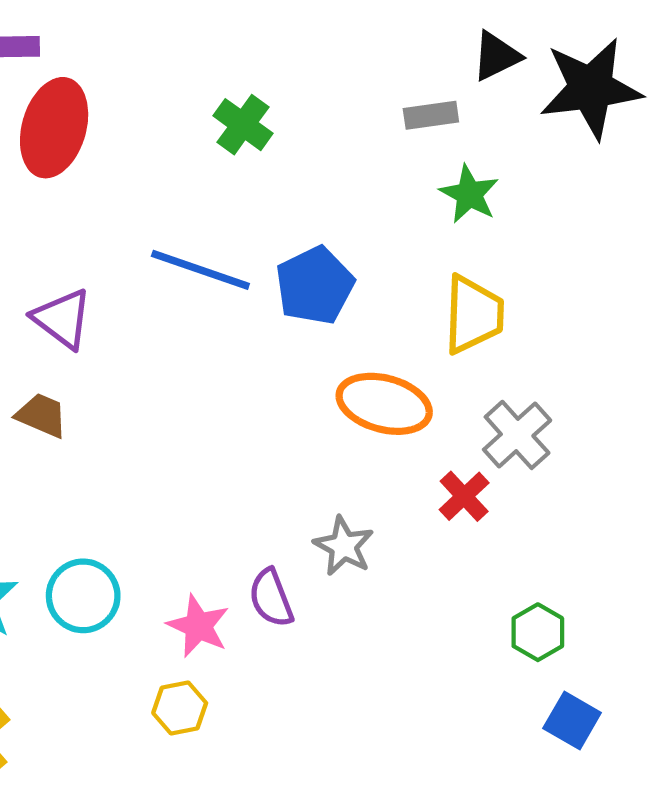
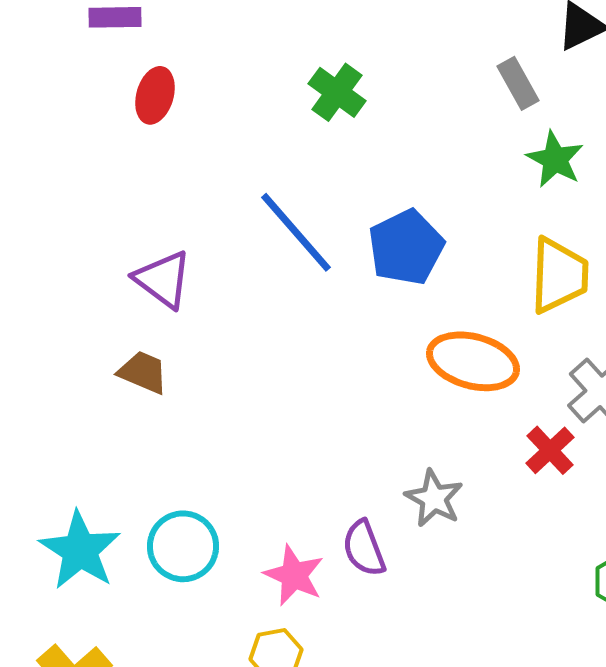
gray rectangle: (431, 115) -> (518, 83), turned 69
red ellipse: (54, 128) -> (155, 95), size x0.6
blue line: (200, 270) -> (296, 232), turned 30

